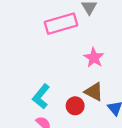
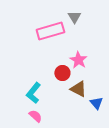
red circle: (75, 106) -> (62, 73), moved

